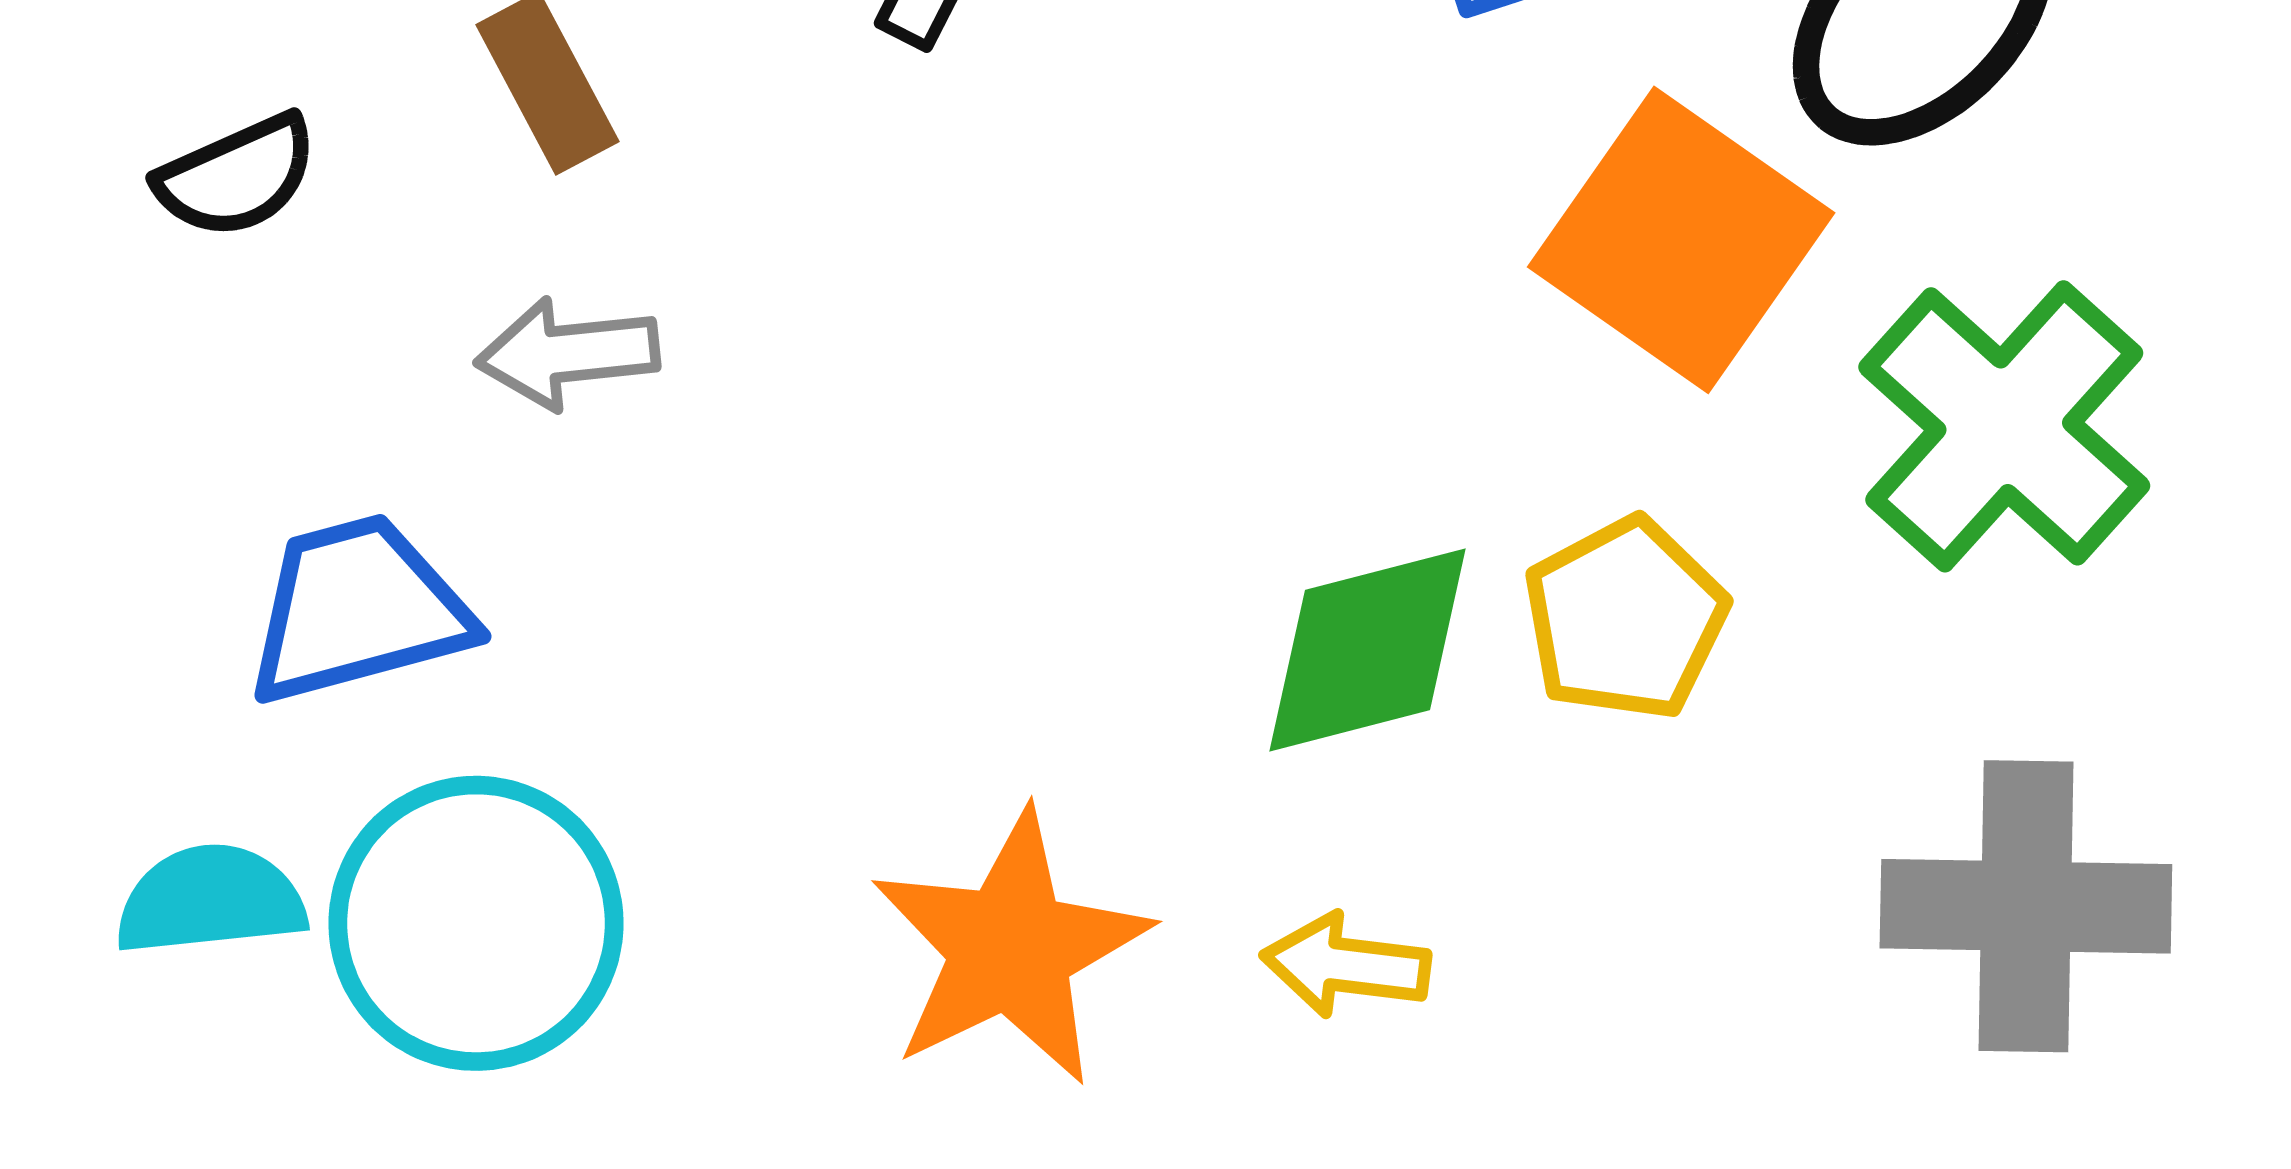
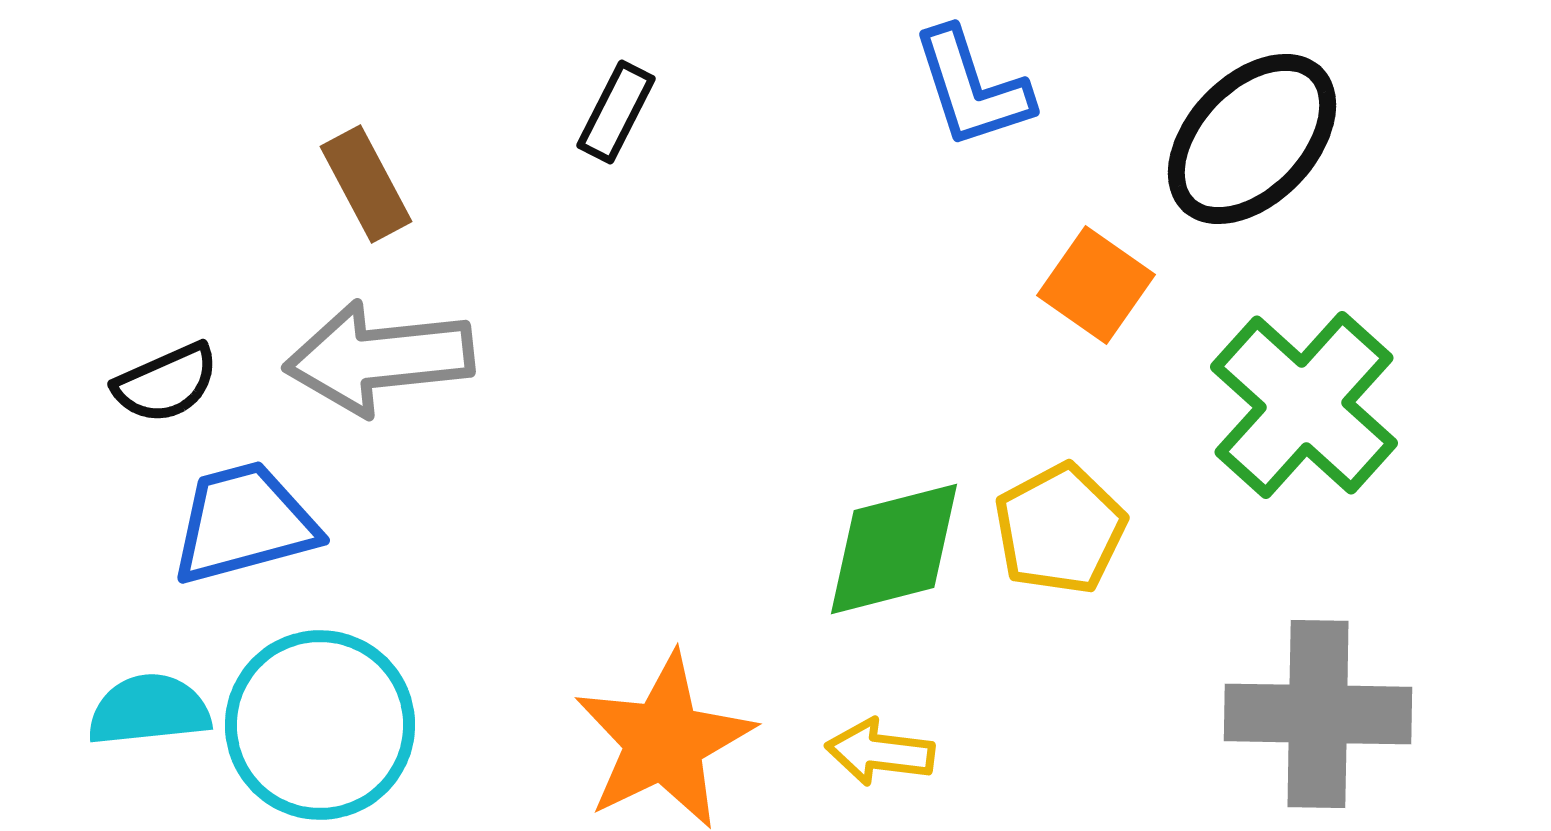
black semicircle: (237, 176) -> (166, 383), moved
orange square: (1681, 240) -> (1096, 285), size x0.6
gray arrow: (568, 353) -> (379, 358), size x1.6

